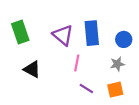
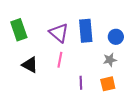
pink line: (77, 63) -> (60, 60), moved
purple line: (86, 89) -> (81, 83), turned 56

